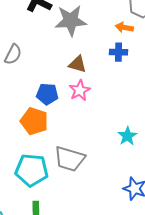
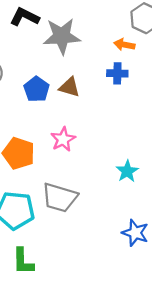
pink star: (80, 90) -> (63, 139), moved
blue pentagon: (47, 94) -> (37, 89), moved, turned 30

